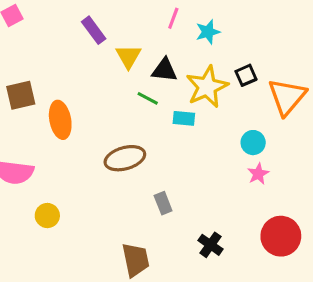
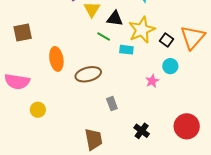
black square: (246, 75) -> (167, 40), moved, turned -32
orange ellipse: (60, 120) -> (56, 59), moved
pink star: (258, 174) -> (152, 81), moved

